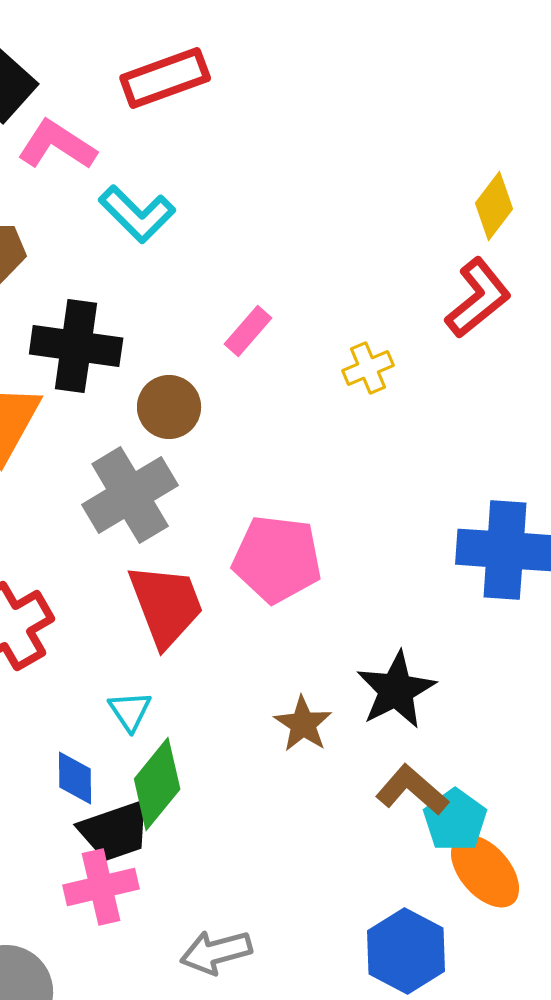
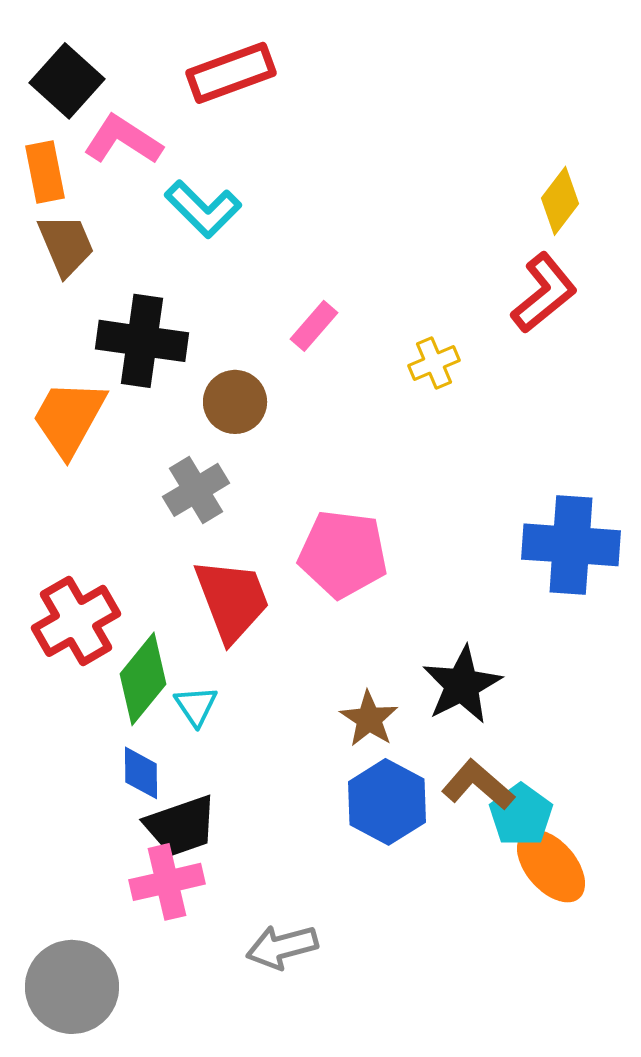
gray cross: (130, 495) -> (196, 490), size x0.7
green diamond: (157, 784) -> (143, 679), moved
blue hexagon: (406, 951) -> (387, 802), moved

